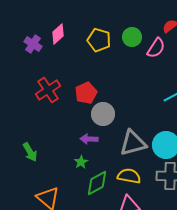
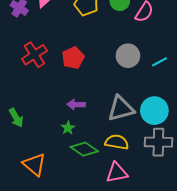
gray circle: (103, 114) -> (128, 56), moved
green diamond: (97, 183) -> (84, 149), turned 64

